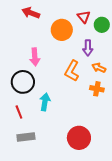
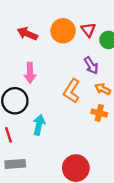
red arrow: (31, 13) -> (27, 34), moved
orange circle: (62, 30) -> (63, 31), moved
purple arrow: (88, 48) -> (91, 65), turned -35

